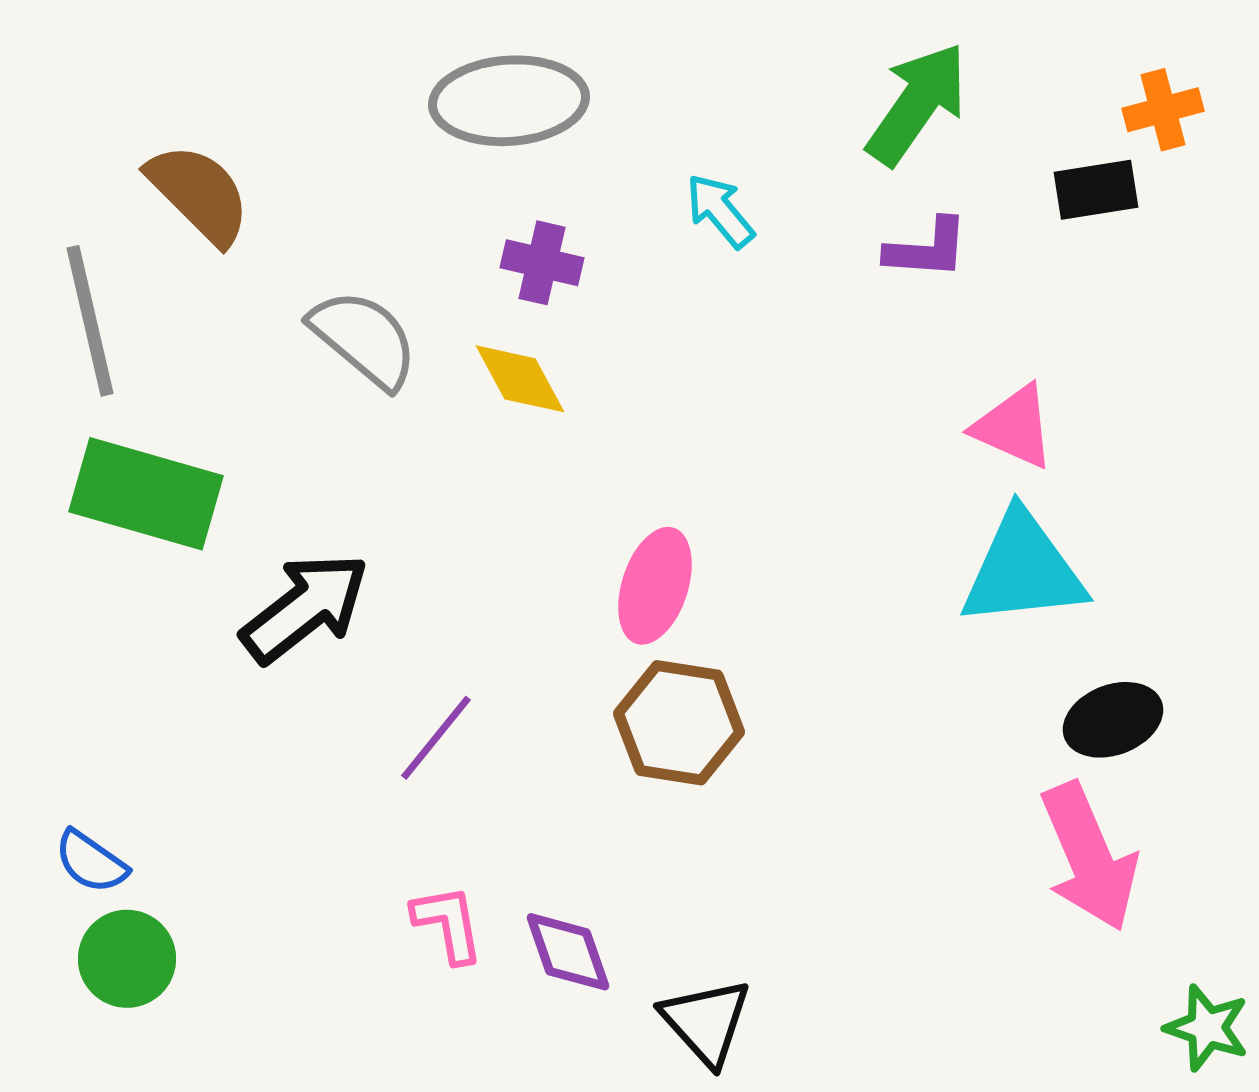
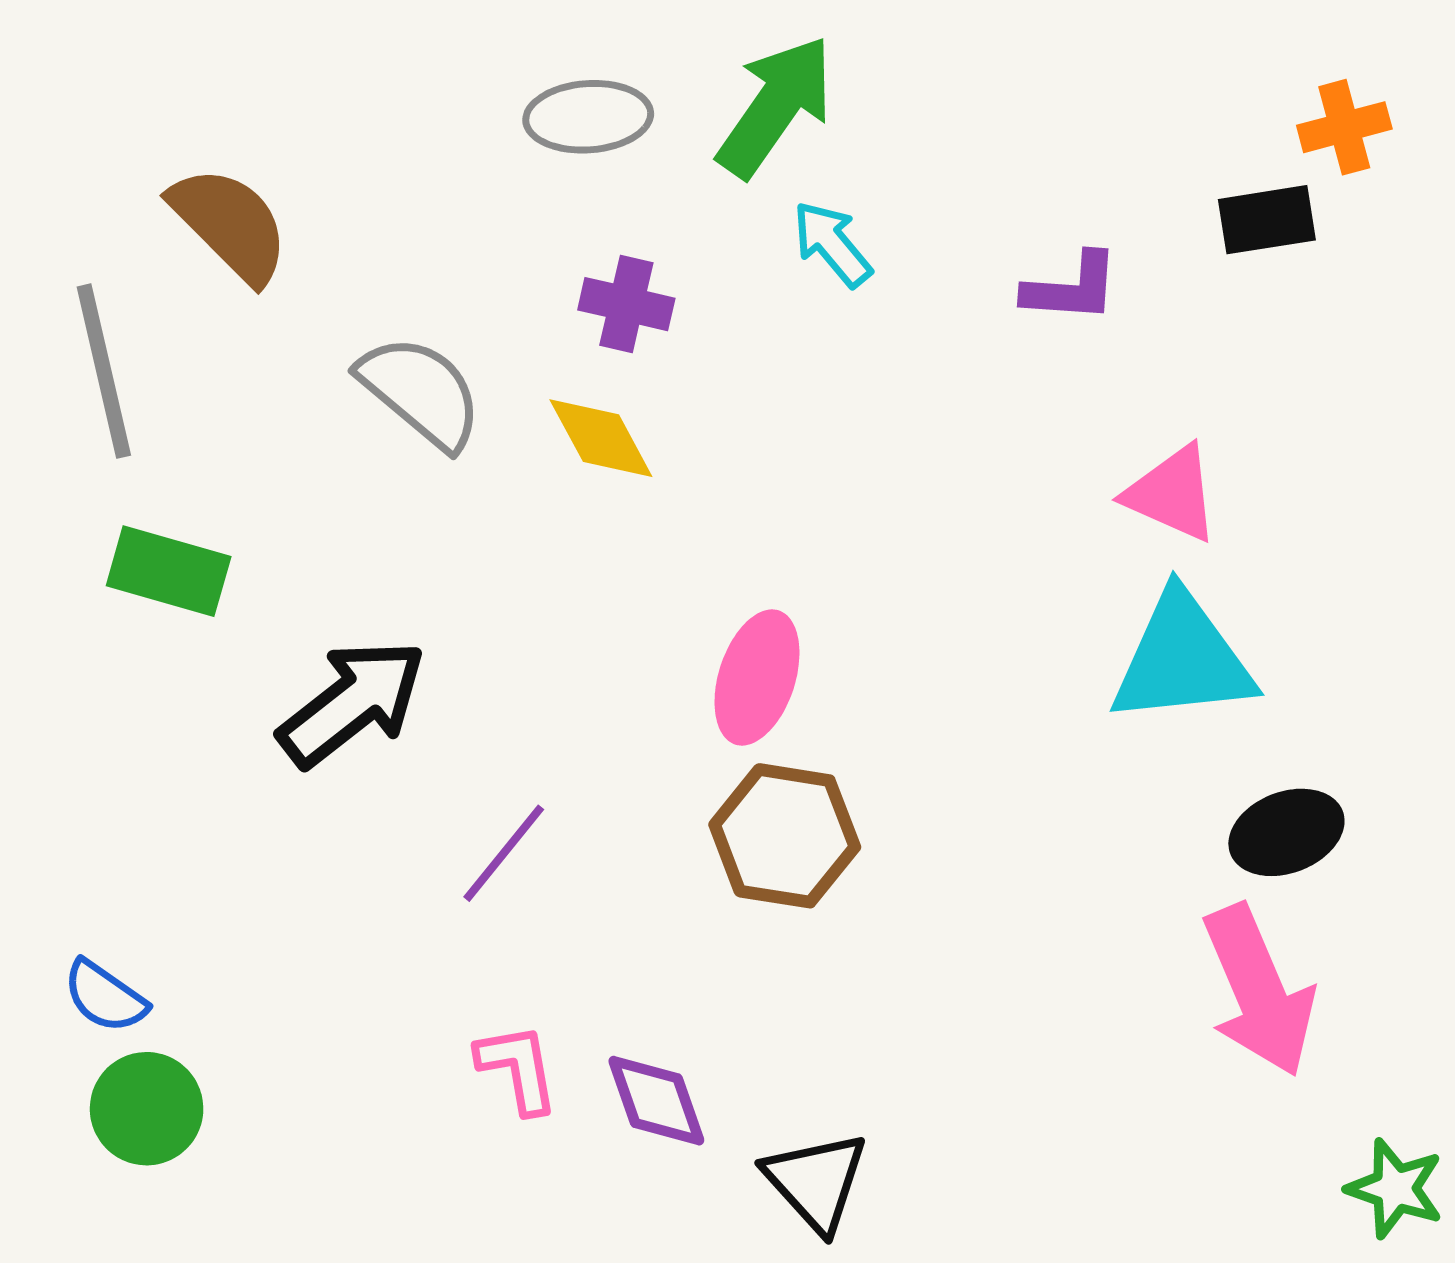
gray ellipse: (509, 101) -> (588, 117), size x0.7
green arrow: (917, 104) -> (775, 106), moved
green rectangle: (146, 494) -> (169, 571), size x0.7

